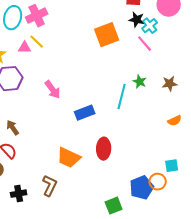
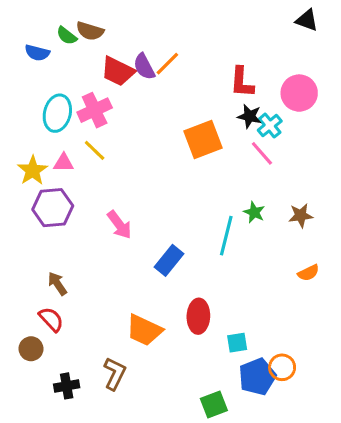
pink triangle: (25, 48) -> (64, 163), moved
blue rectangle: (85, 113) -> (169, 260), turned -30
cyan square: (172, 166) -> (237, 343), moved

